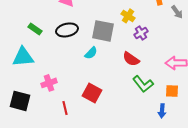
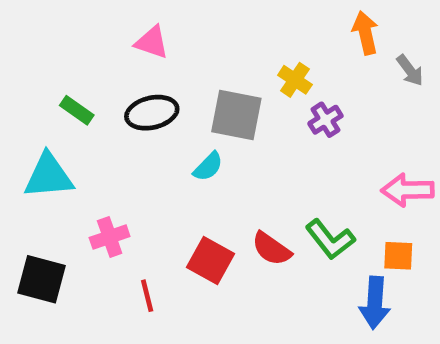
red semicircle: (131, 59) -> (272, 249), moved
blue arrow: (162, 111) -> (375, 303), size x1.5

